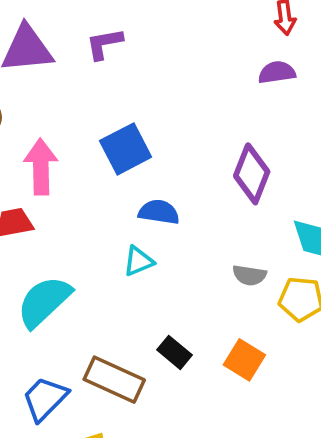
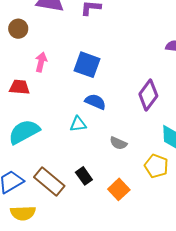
blue square: (126, 149) -> (87, 65), turned 32
pink arrow: (41, 167) -> (41, 62), size x0.7
gray semicircle: (249, 275) -> (118, 143), moved

